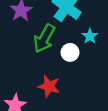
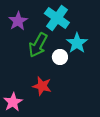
cyan star: (90, 36) -> (77, 43), size x1.5

